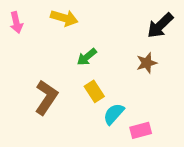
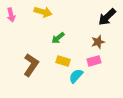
yellow rectangle: (94, 91) -> (63, 61), turned -40
pink rectangle: (141, 130) -> (94, 61), moved

